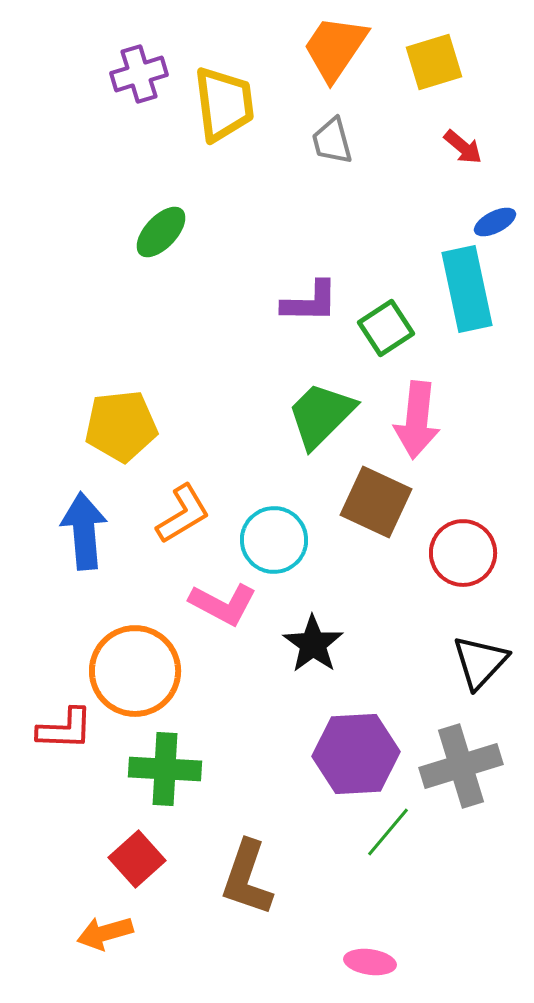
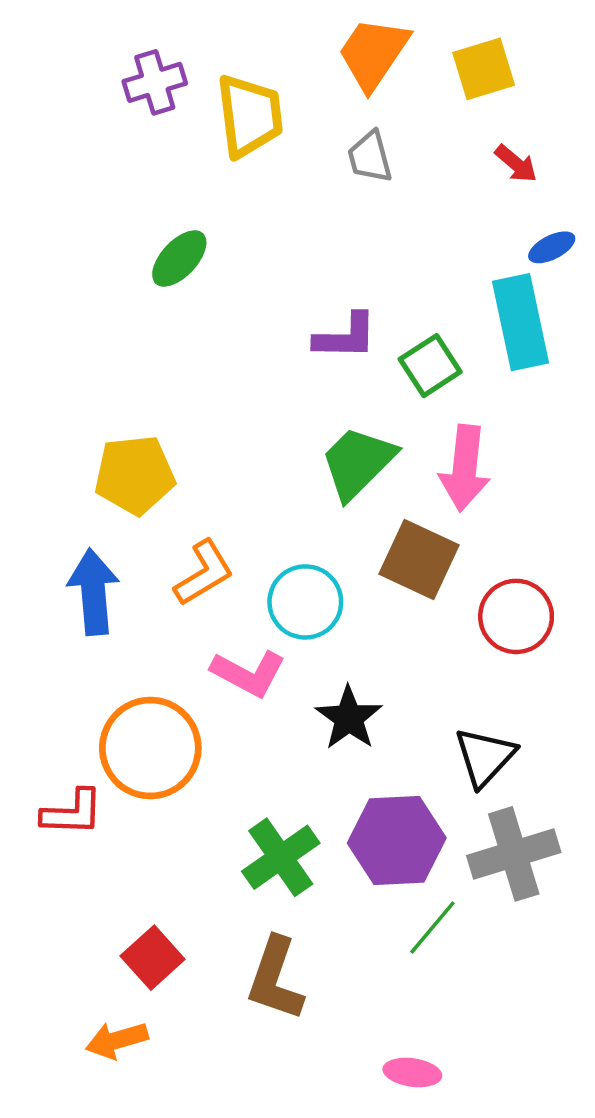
black triangle: (480, 662) -> (485, 757), moved
green cross: (165, 769) -> (281, 857), moved, turned -38

